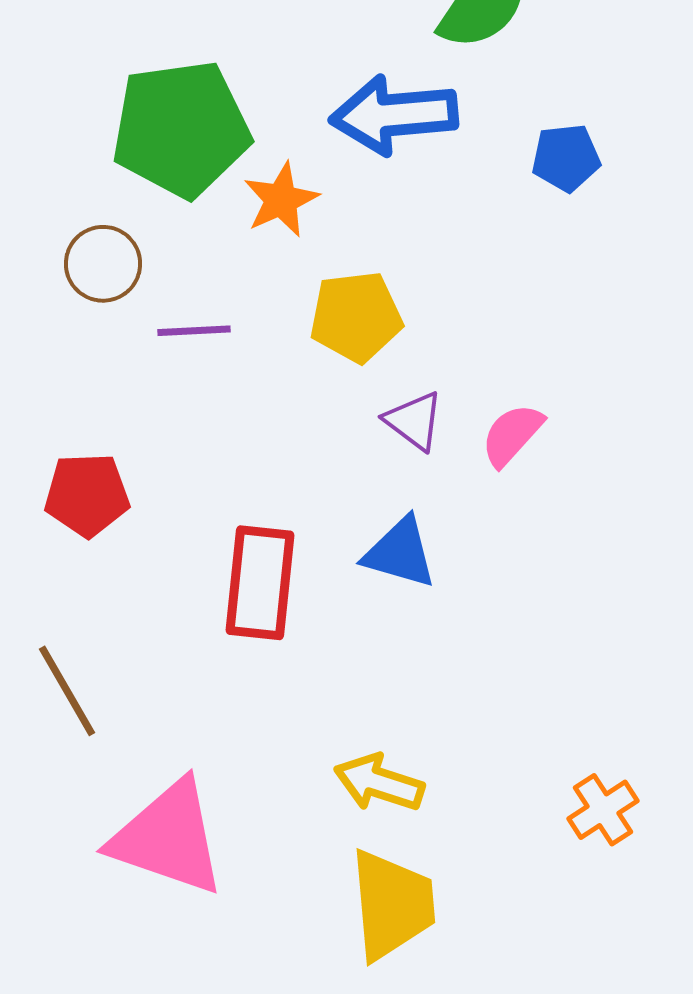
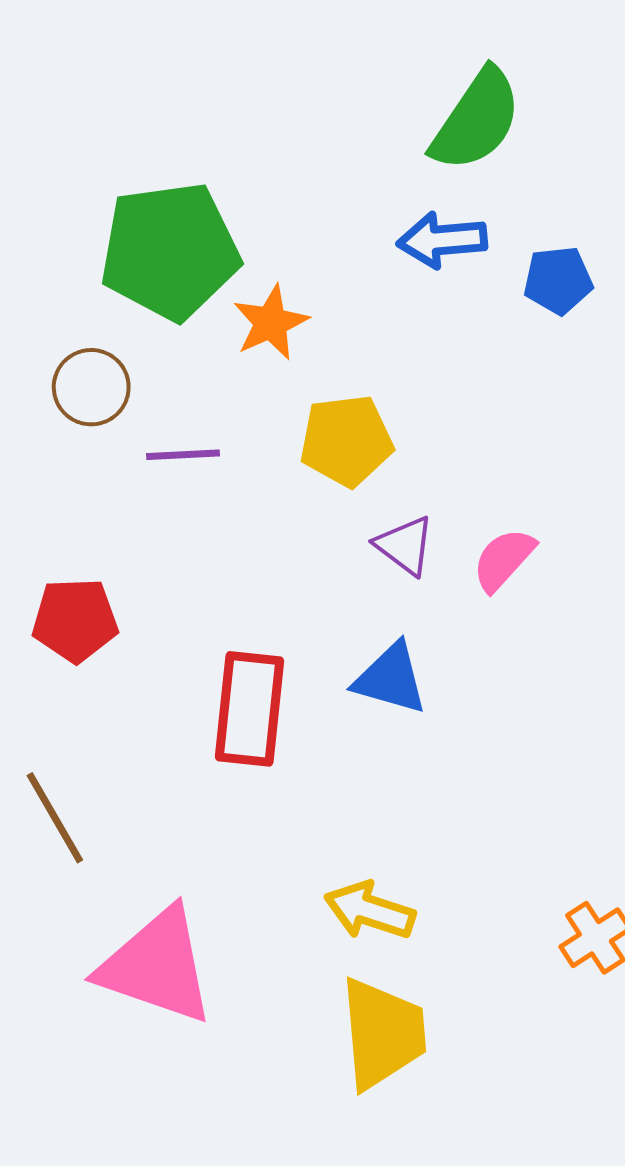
blue arrow: (394, 115) -> (442, 240), moved, size x0.7

